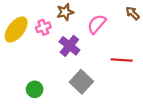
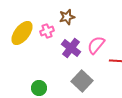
pink semicircle: (97, 24) -> (96, 45), moved

